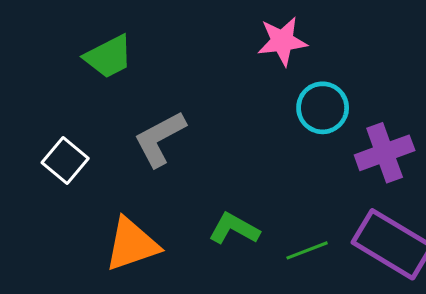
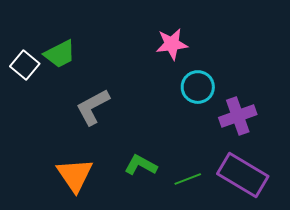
white square: (65, 161) -> (25, 65), moved
orange triangle: (132, 244) -> (75, 175), turned -45

